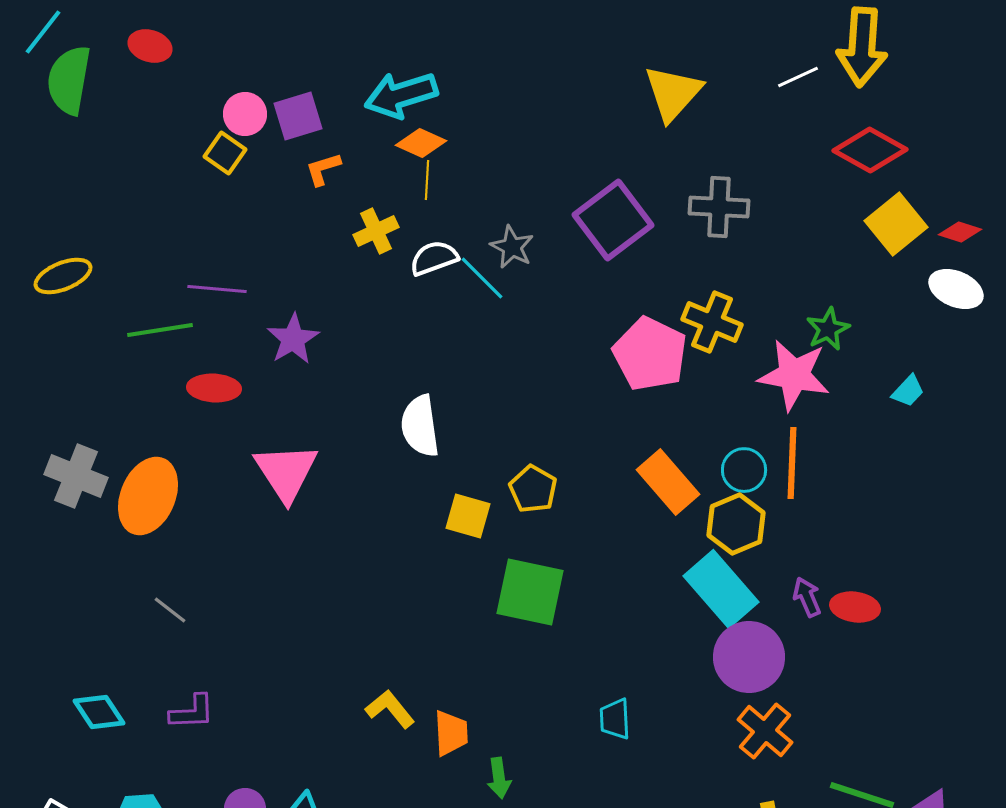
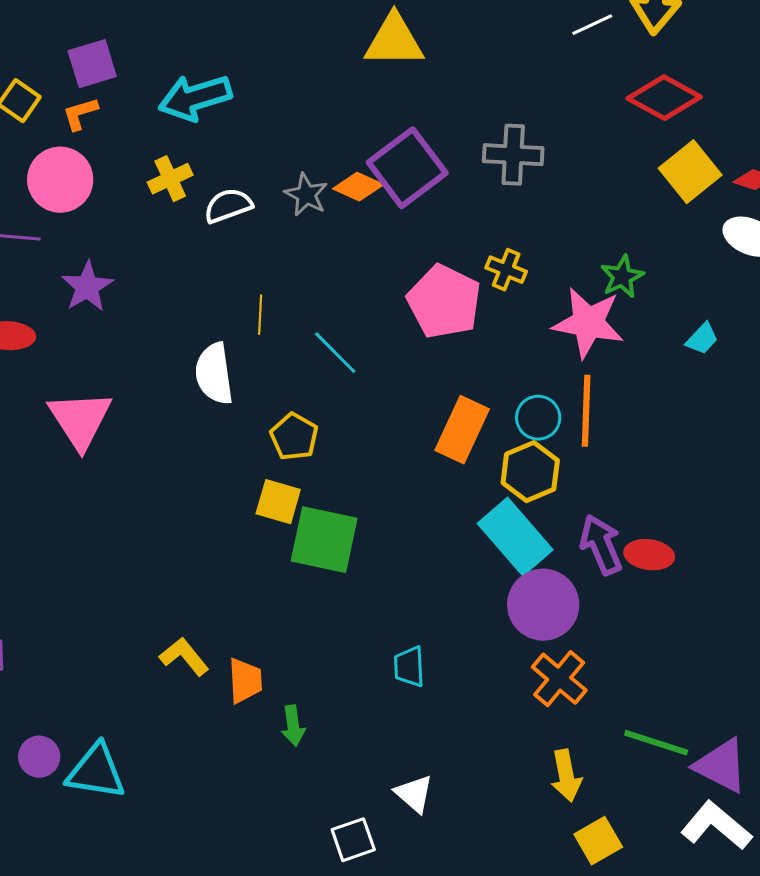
yellow triangle: (673, 93) -> (394, 41), moved, turned 48
cyan arrow: (401, 95) -> (195, 98), moved
pink circle: (245, 114) -> (60, 180), moved, size x1.5
orange diamond: (421, 143) -> (358, 187), moved
orange L-shape: (323, 169) -> (80, 114), moved
yellow line: (427, 180) -> (260, 315), moved
cyan line: (482, 278) -> (335, 353), moved
yellow cross: (712, 322) -> (506, 270), size x0.7
orange rectangle: (668, 482) -> (462, 430), turned 66
yellow pentagon: (533, 489) -> (294, 437), moved
yellow square: (468, 516) -> (278, 502), moved
purple arrow: (807, 597) -> (601, 545), size x1.5

